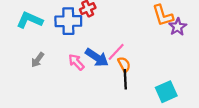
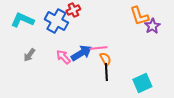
blue cross: (68, 21) -> (56, 21), turned 30
pink line: (116, 52) -> (98, 48), turned 42
blue arrow: (97, 58) -> (81, 53), turned -65

